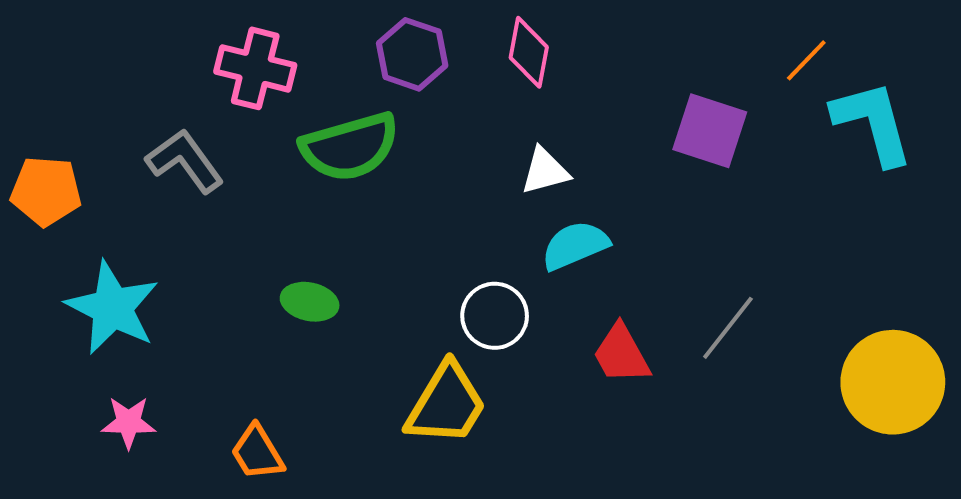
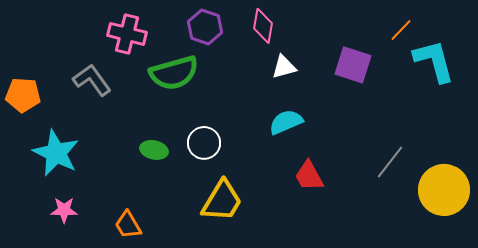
white triangle: (545, 171) -> (284, 67), moved
white circle: (495, 316) -> (204, 143), moved
gray line: (728, 328) -> (390, 162), moved

